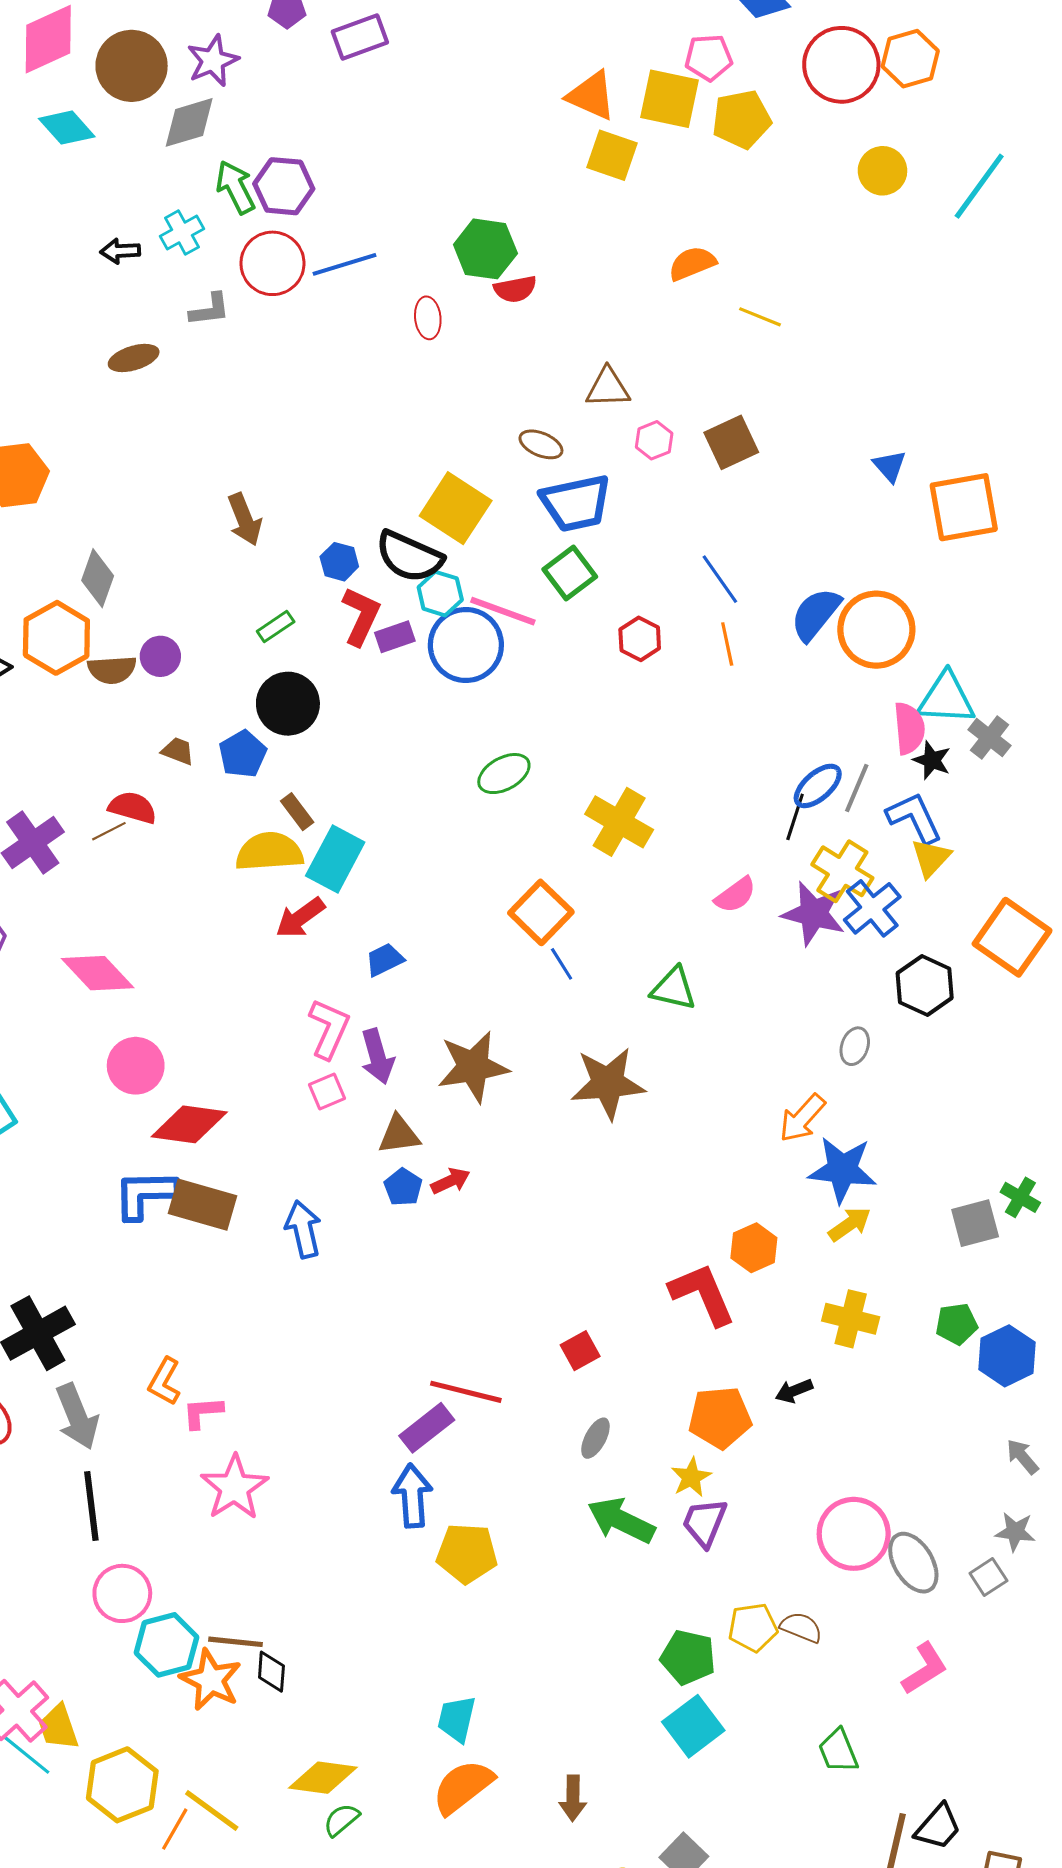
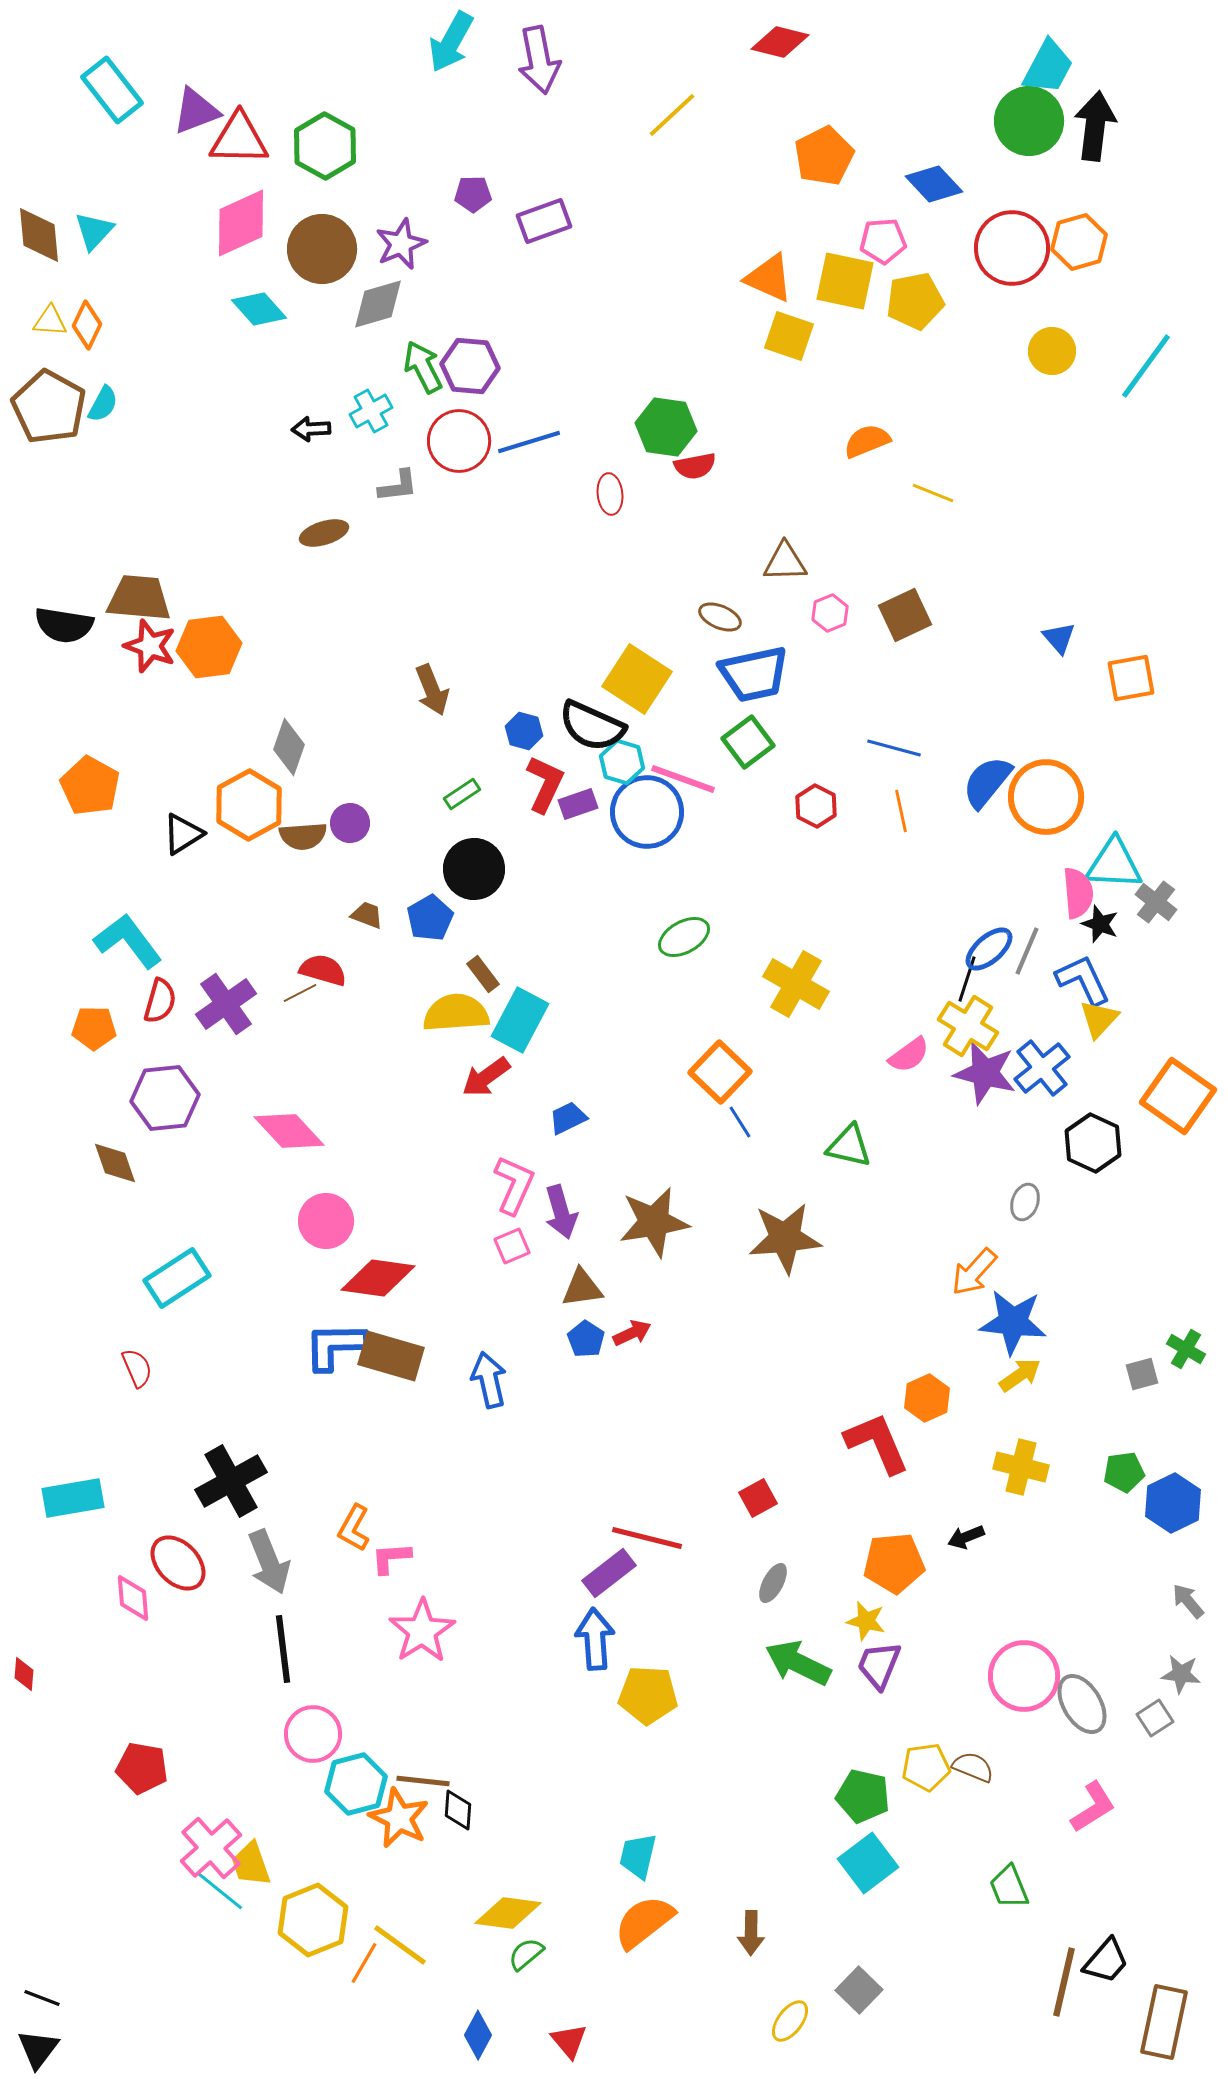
orange square: (964, 507) -> (1131, 678), size x0.7
blue line: (720, 579) -> (894, 748), turned -40
yellow cross: (842, 871) -> (968, 1026), moved
gray square: (975, 1223) -> (1142, 1374), size x0.7
yellow star: (691, 1477) -> (866, 1621), turned -30

